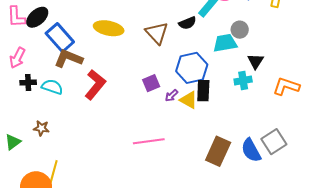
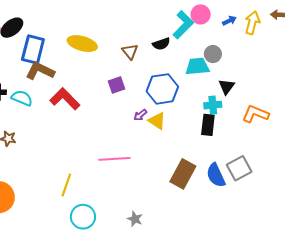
brown triangle: (157, 33) -> (130, 52), size x0.7
blue rectangle: (60, 38) -> (33, 49), turned 52
purple square: (151, 83) -> (117, 85), moved
red L-shape: (95, 85) -> (65, 99), turned -88
black rectangle: (203, 91) -> (208, 125), moved
yellow line: (54, 172) -> (66, 185), moved

